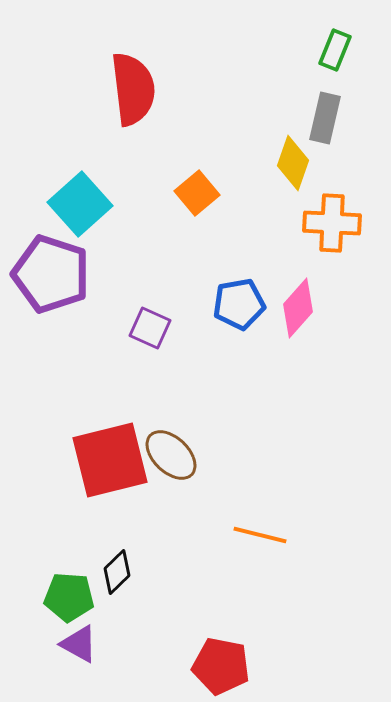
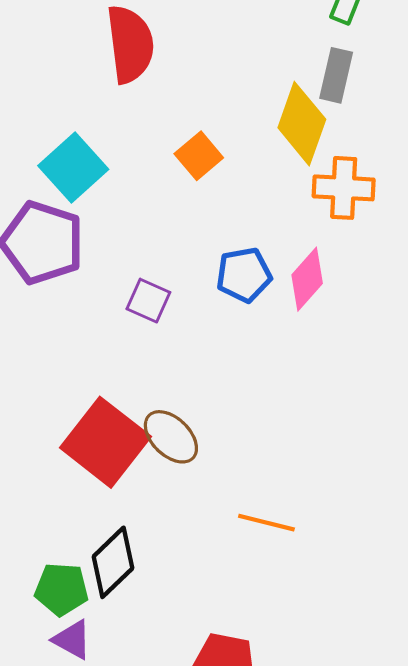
yellow diamond: (293, 163) -> (302, 124), size x1.4
red square: (110, 460) -> (105, 442), turned -38
black diamond: (117, 572) -> (113, 562), size x1.5

